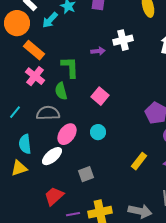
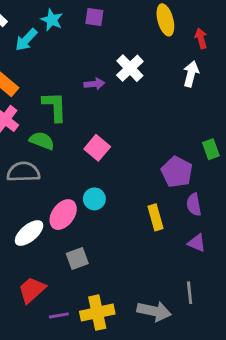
white cross: (123, 40) -> (130, 68), turned -30
green semicircle: (61, 91) -> (42, 141), turned 126
pink ellipse: (67, 134) -> (63, 215), moved
yellow rectangle: (139, 161) -> (155, 217), moved, turned -54

